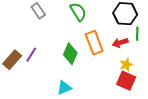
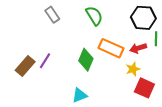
orange rectangle: (94, 43) -> (111, 48), turned -45
yellow star: (126, 65) -> (133, 69), moved

